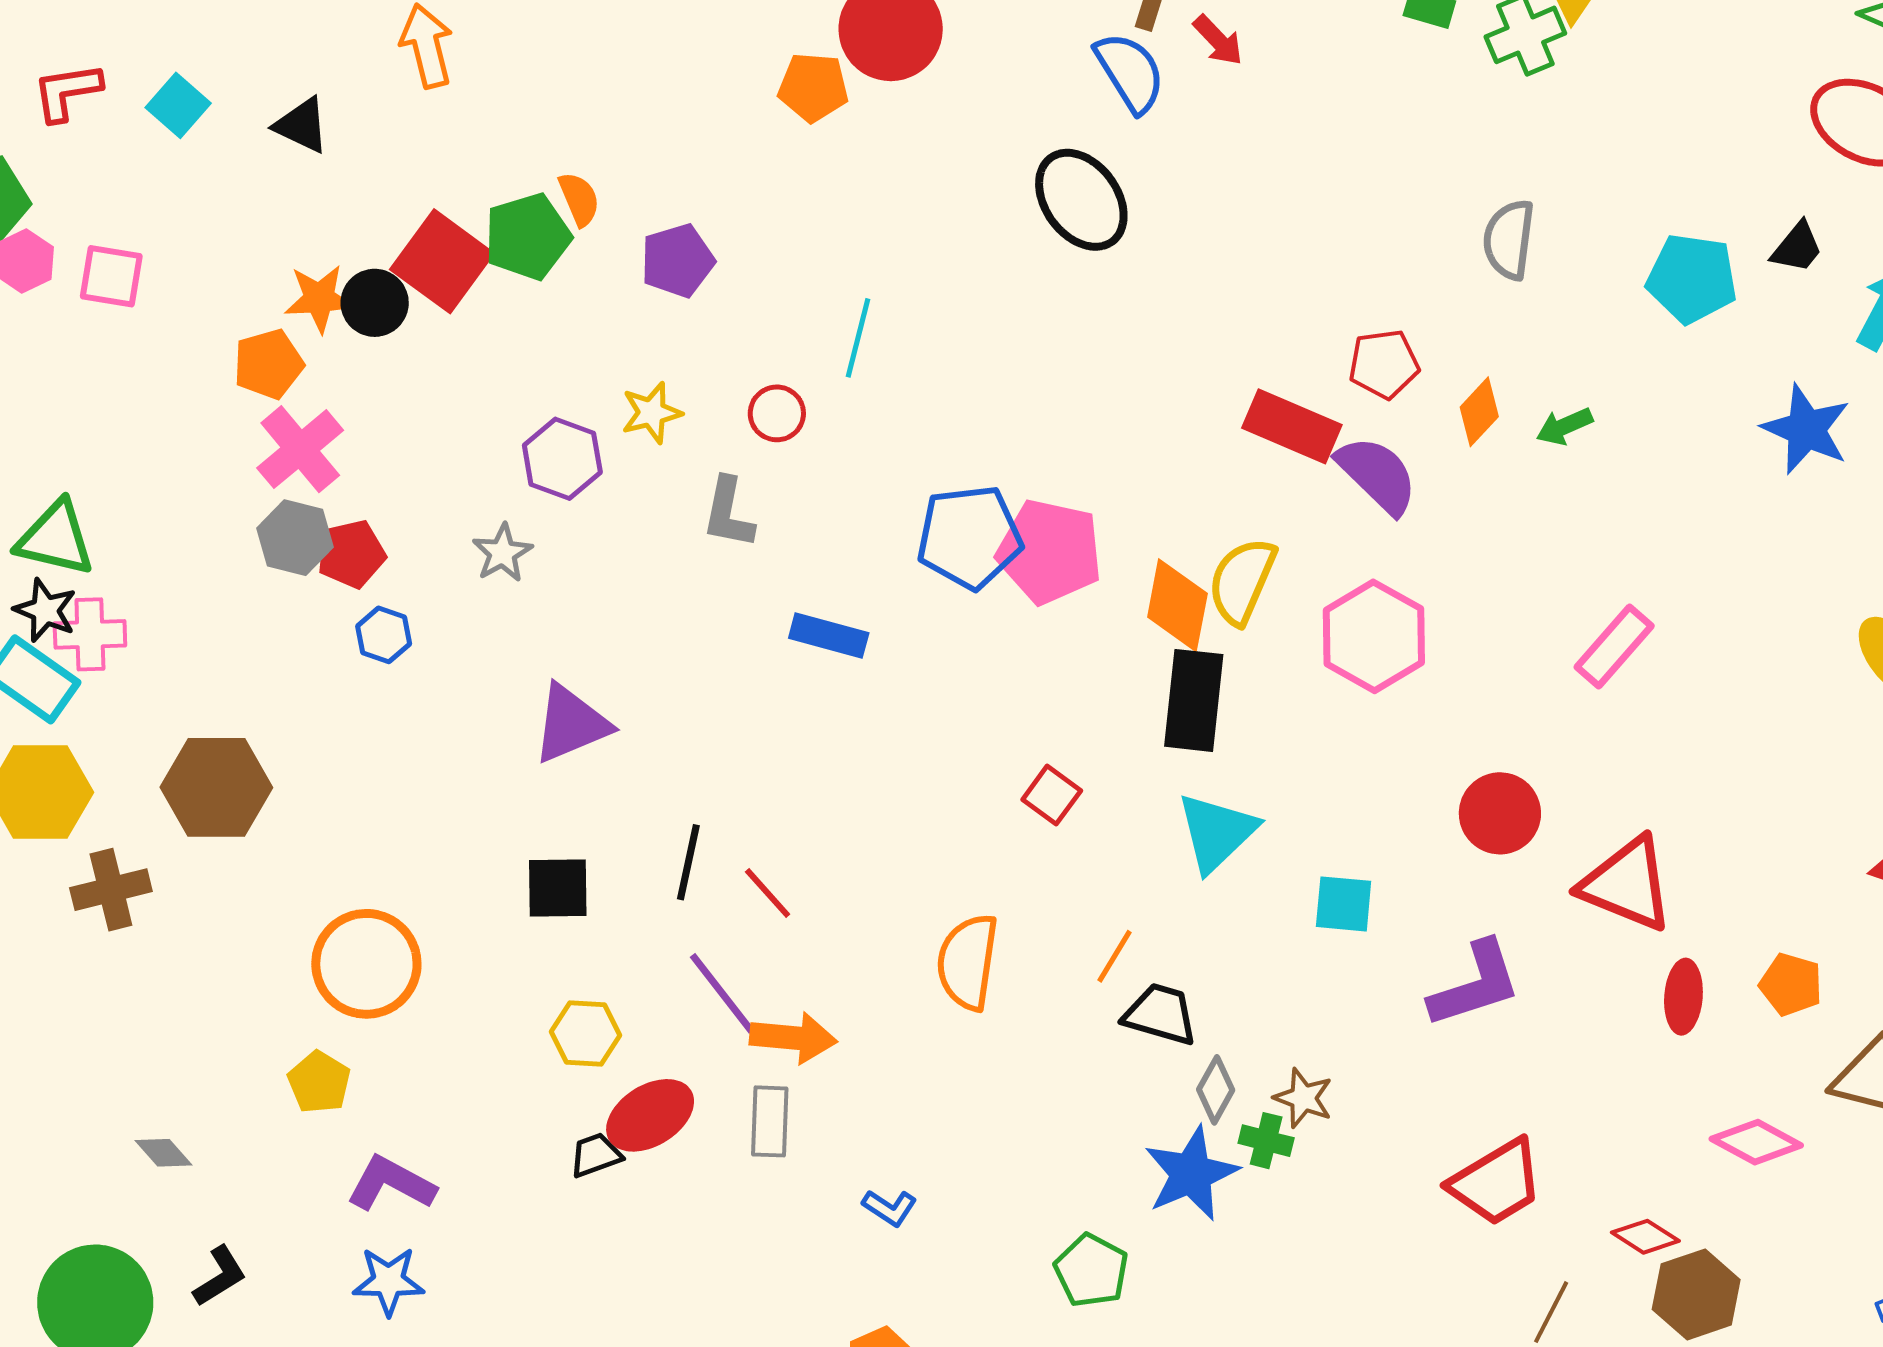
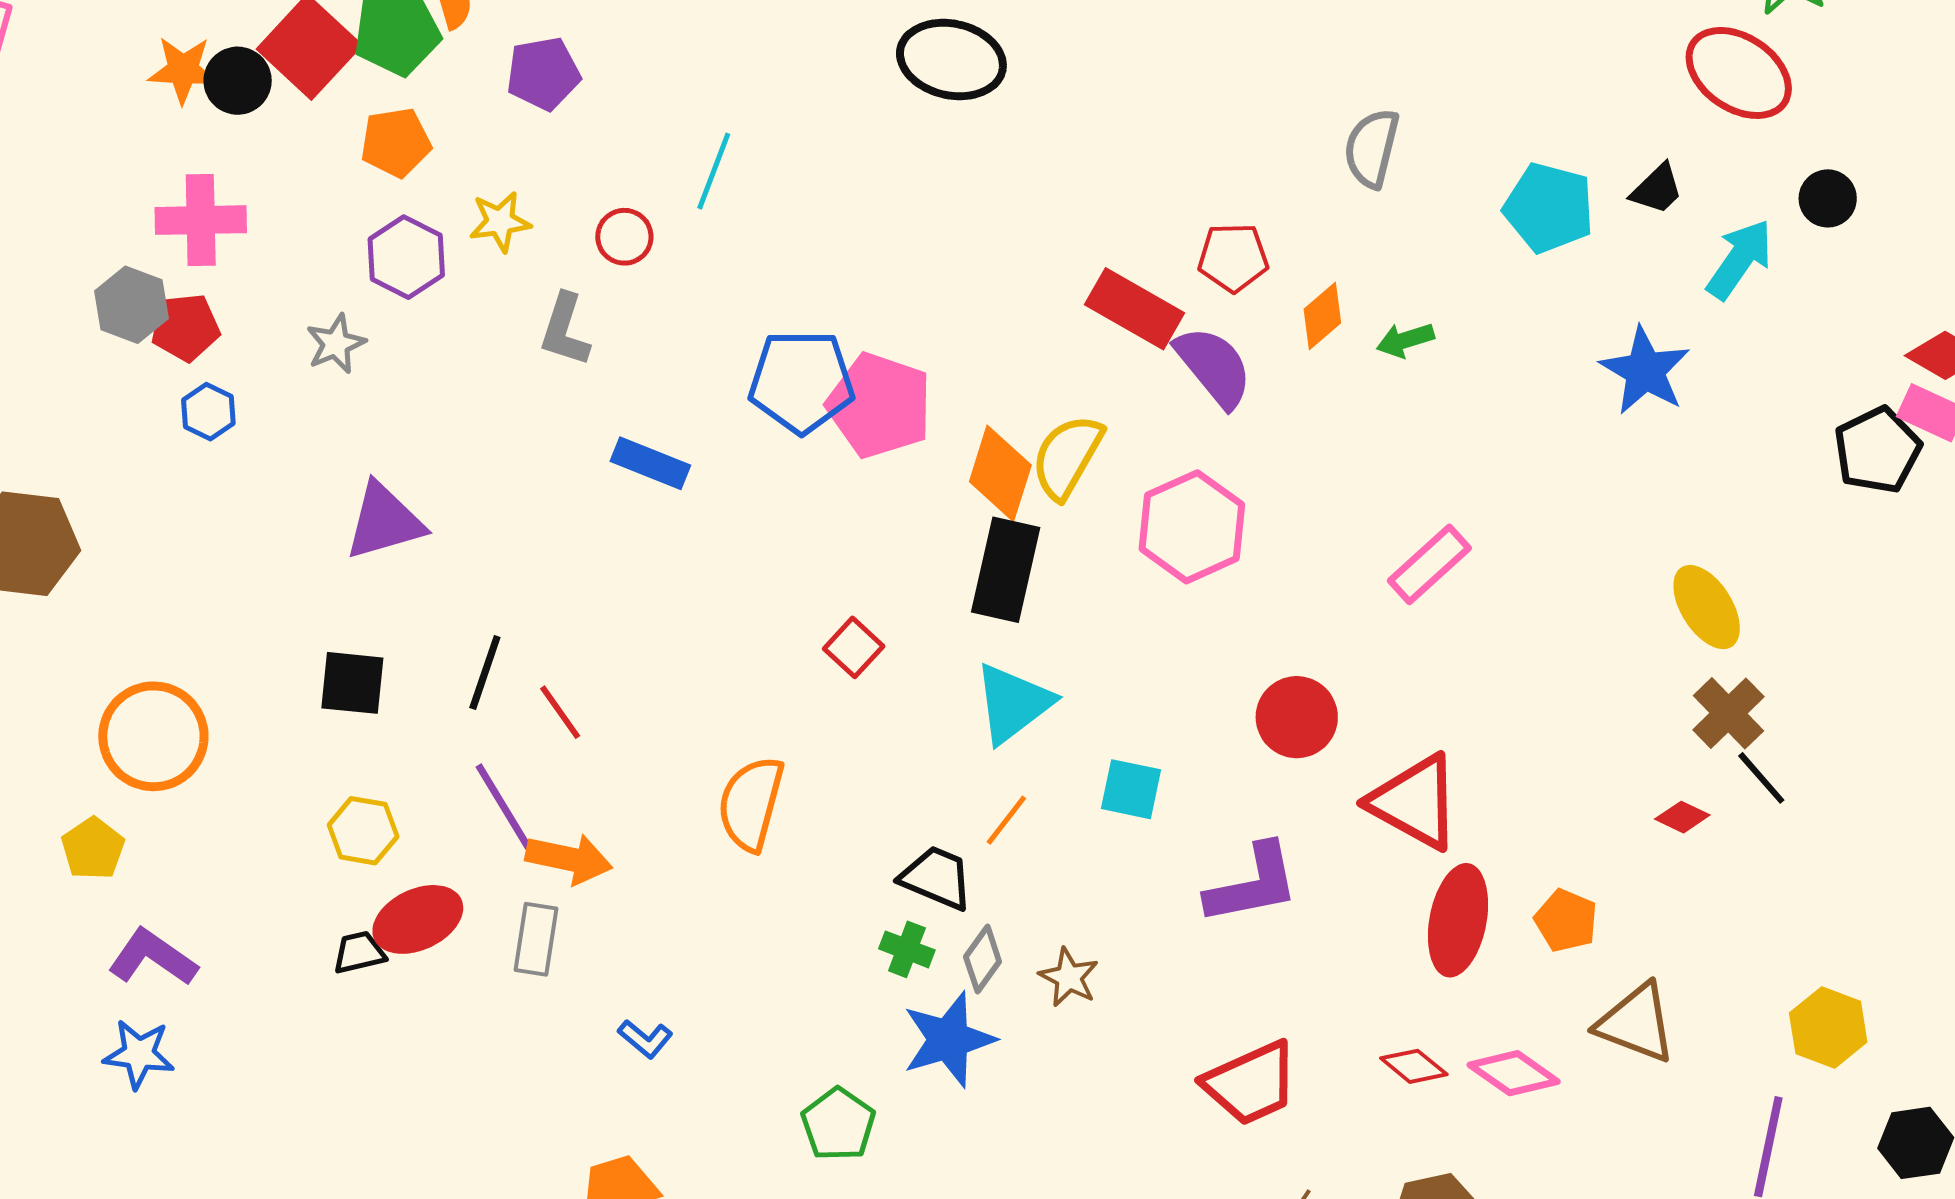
black ellipse: (1081, 200) -> (951, 60), turned -48
orange pentagon: (268, 364) -> (396, 142), moved
pink cross: (300, 449) -> (201, 220), moved, turned 32
orange line: (1115, 956) -> (1006, 820), moved
red ellipse: (1683, 997) -> (1458, 920), size x1.5
green cross: (1266, 1141) -> (907, 949), moved
red diamond: (1645, 1237) -> (1414, 1066), moved

